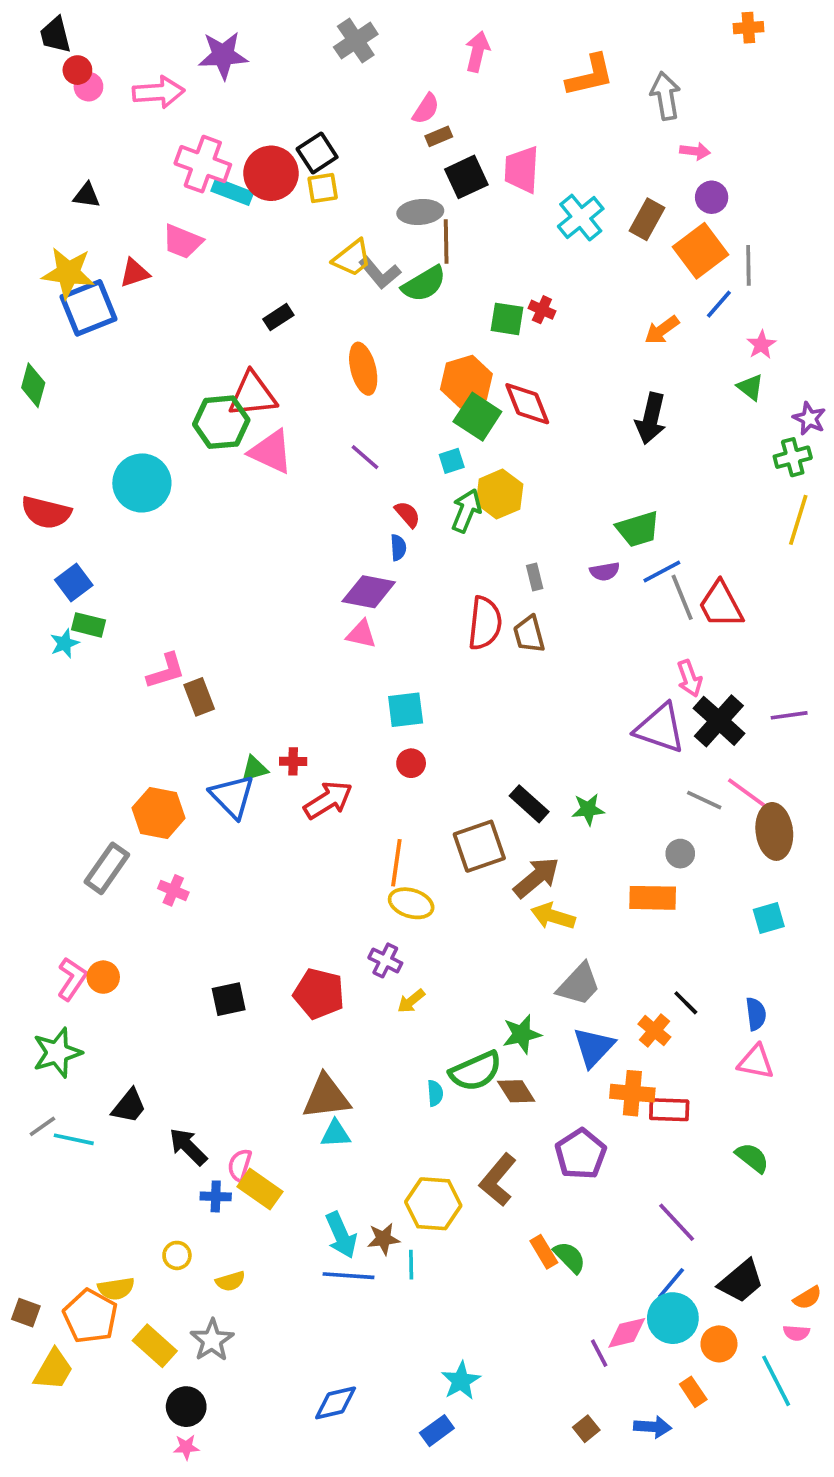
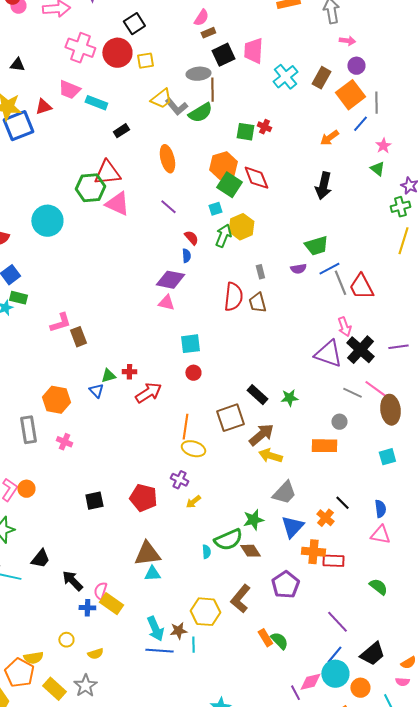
black square: (317, 153) -> (134, 24), moved
cyan rectangle: (232, 192) -> (96, 103), moved
blue triangle: (232, 796) -> (96, 391), size x0.6
gray rectangle: (107, 868) -> (28, 430), turned -44

